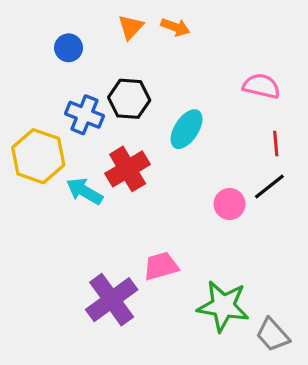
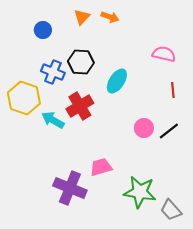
black line: (269, 186) -> (169, 131), moved
purple cross: (112, 300) -> (70, 188), turned -32

